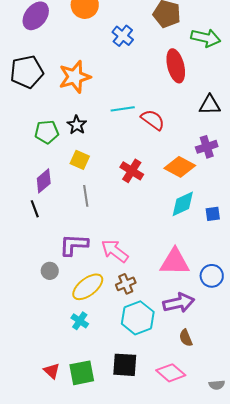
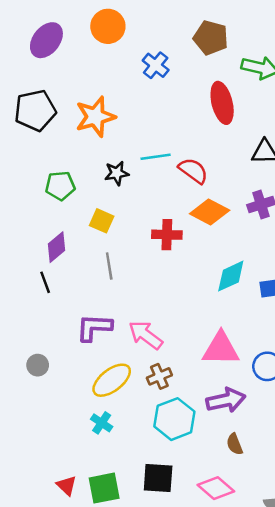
black star: (77, 125) -> (117, 173), moved, turned 30
orange diamond: (180, 167) -> (210, 212), moved
red cross: (132, 171) -> (167, 235), turned -30
gray circle: (50, 271) -> (38, 365), moved

